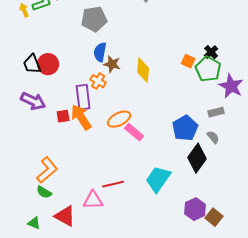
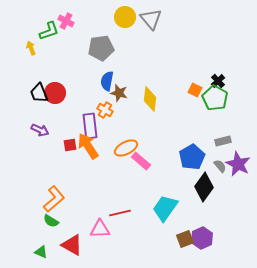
yellow arrow: (24, 10) -> (31, 48), moved
purple star: (231, 86) -> (238, 164), moved
purple arrow: (33, 101) -> (40, 130), size x0.7
brown square: (214, 217) -> (185, 239), moved, turned 30

